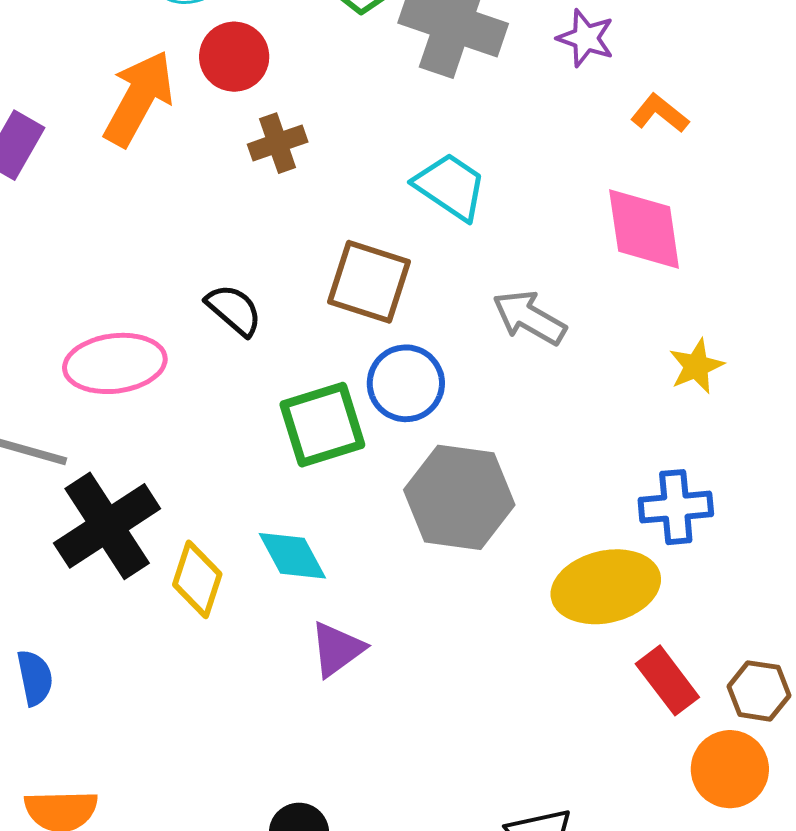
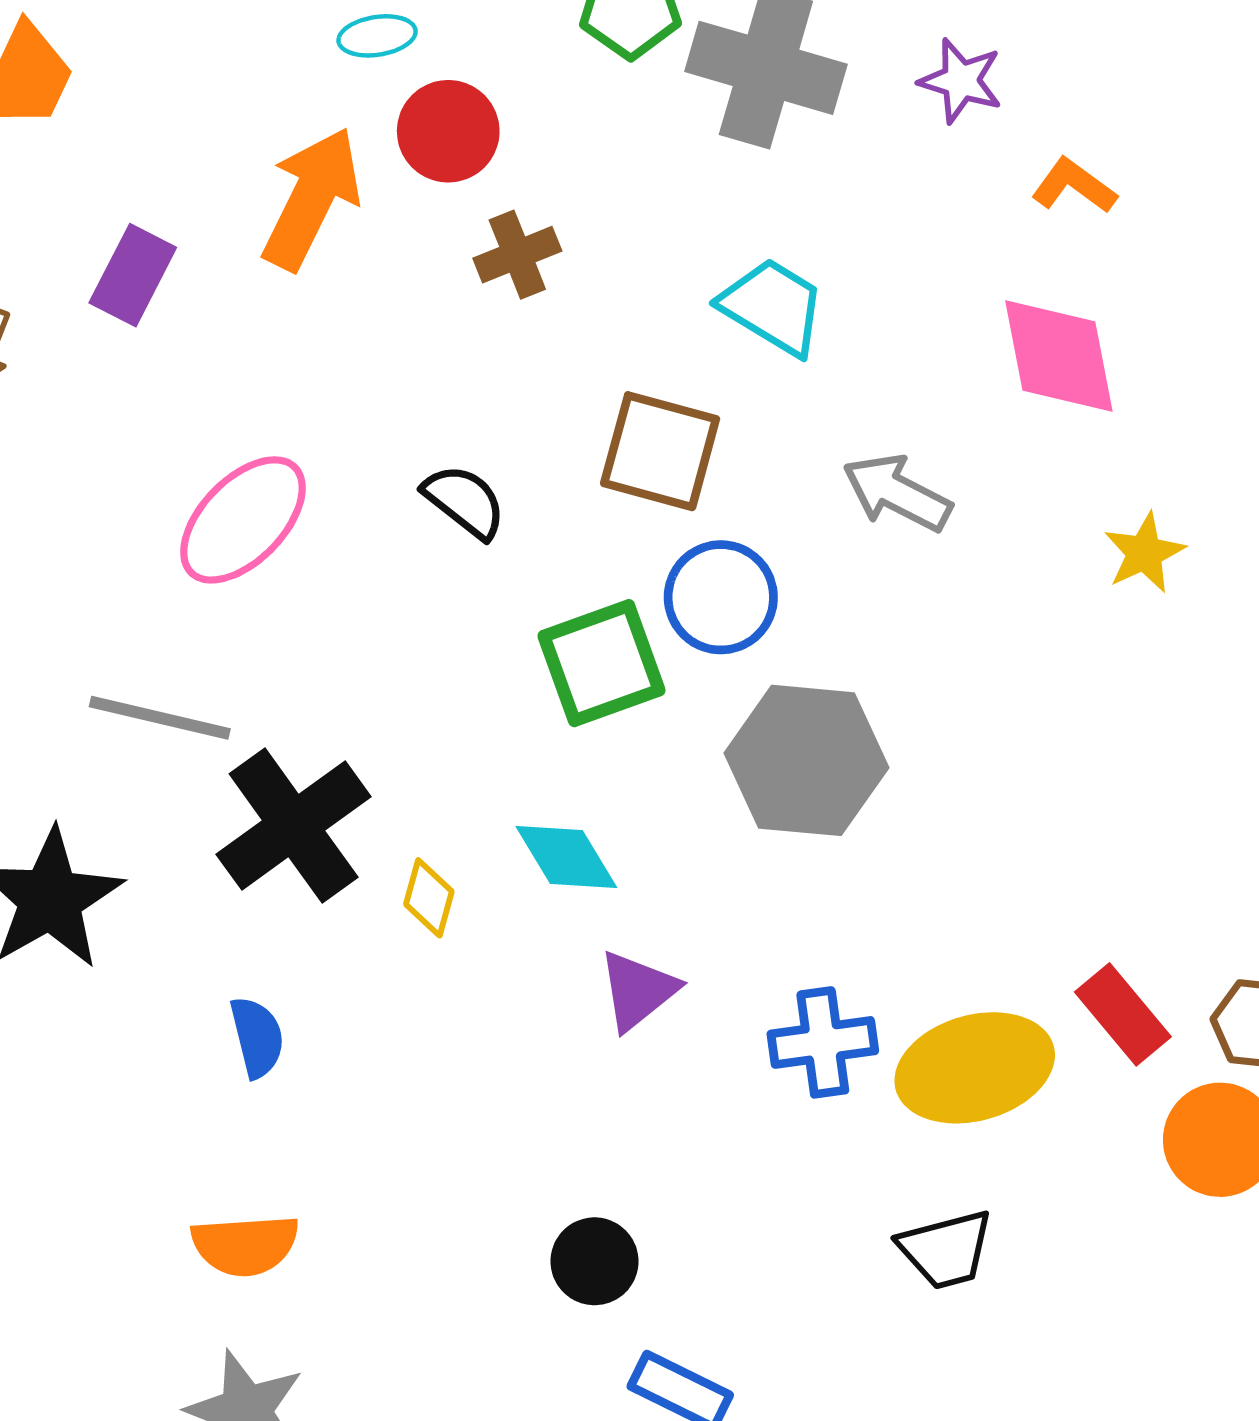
pink ellipse: (115, 363) -> (243, 520), moved, turned -36
blue cross: (676, 507) -> (823, 1042), moved
yellow diamond: (197, 579) -> (429, 898), size x0.7
yellow ellipse: (606, 587) -> (975, 1068), moved
blue semicircle: (35, 678) -> (257, 1037), moved

